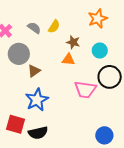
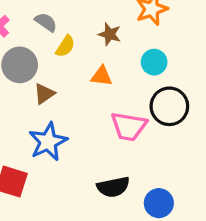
yellow semicircle: (54, 26) -> (65, 46), moved
brown star: (73, 42) -> (110, 34), moved
black semicircle: (38, 133) -> (113, 187), moved

